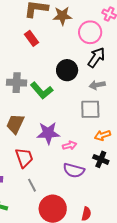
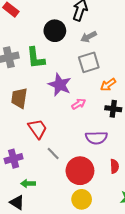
green L-shape: (42, 91) -> (36, 58), turned 50
purple star: (48, 133) -> (60, 85), moved, turned -30
purple semicircle: (74, 170) -> (96, 138), moved

